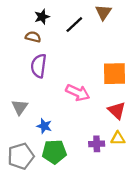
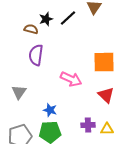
black star: (42, 17) -> (46, 19), moved
blue star: (44, 126) -> (50, 110), moved
yellow triangle: (118, 138) -> (107, 129), moved

